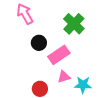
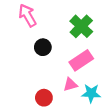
pink rectangle: (59, 55) -> (81, 60), moved

